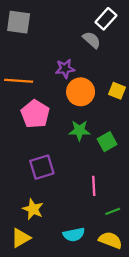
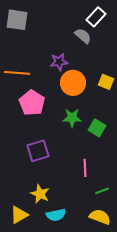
green square: (107, 142) -> (97, 128), turned -30
yellow star: (33, 209) -> (40, 194), moved
cyan semicircle: (74, 235) -> (56, 215), moved

